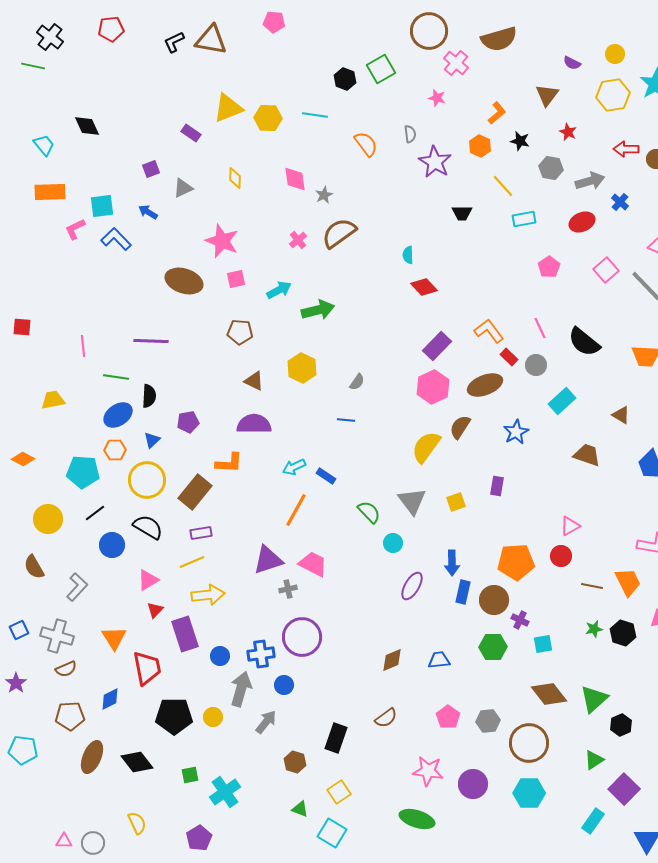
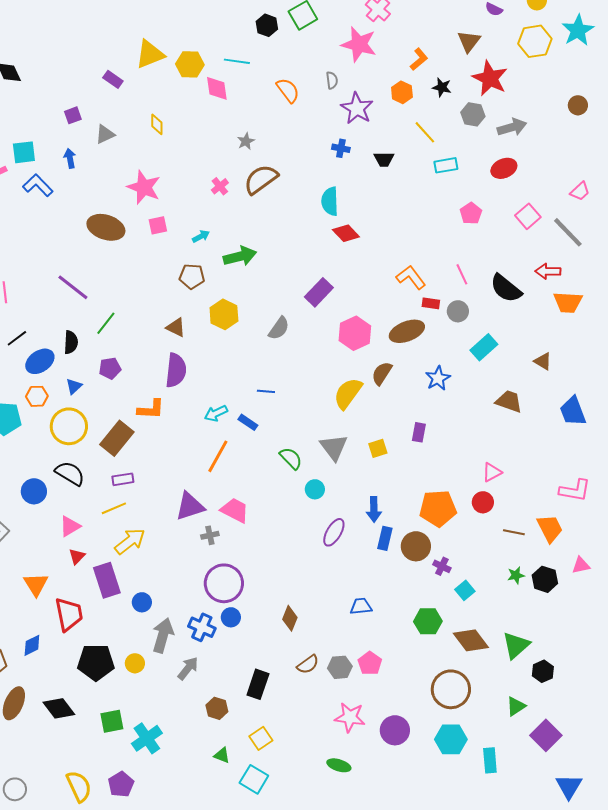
pink star: (437, 98) -> (359, 44), size x2.0
red star: (568, 132) -> (490, 78), size x2.0
red arrow: (626, 149) -> (548, 271), moved
pink diamond: (295, 179) -> (217, 88), moved
blue cross: (620, 202) -> (341, 148), moved, turned -30
blue arrow: (148, 212) -> (70, 158), turned 48
cyan semicircle: (408, 255) -> (330, 201), size x1.6
cyan arrow: (279, 290) -> (201, 236), size x0.7
brown pentagon: (240, 332) -> (192, 276), moved
purple line: (151, 341) -> (73, 287), turned 36
purple rectangle: (437, 346) -> (319, 292), moved
red rectangle: (509, 357) -> (431, 303), turned -36
green line: (116, 377) -> (106, 323), moved, turned -60
gray semicircle: (357, 382) -> (279, 328), size x1.4
blue line: (346, 420) -> (266, 391), moved
purple semicircle: (254, 424) -> (176, 370), turned 96
black line: (95, 513) -> (17, 338), moved
yellow arrow: (208, 595) -> (130, 541), turned -32
cyan square: (543, 644) -> (465, 590), turned -30
green hexagon: (493, 647) -> (428, 621), moved
blue cross: (261, 654) -> (202, 627), moved, turned 32
brown diamond: (392, 660) -> (290, 618), moved, turned -45
blue circle: (284, 685) -> (231, 617), moved
gray hexagon: (488, 721) -> (340, 667), moved
green square: (190, 775) -> (112, 721), size x1.4
green ellipse: (417, 819) -> (339, 765), size x0.7
cyan rectangle: (593, 821) -> (490, 760), moved, turned -40
yellow semicircle: (137, 823) -> (79, 786), moved, size x1.4

